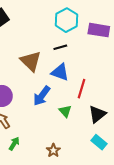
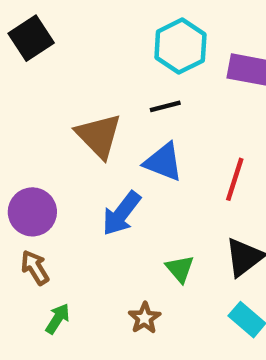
red line: (82, 89) -> (235, 179), moved
green triangle: (65, 111) -> (180, 269), moved
brown star: (53, 150) -> (144, 318), moved

